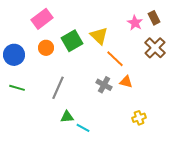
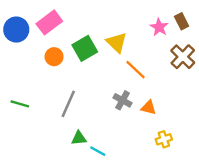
blue circle: (14, 55) -> (16, 30), moved
orange triangle: (126, 82) -> (148, 107), moved

